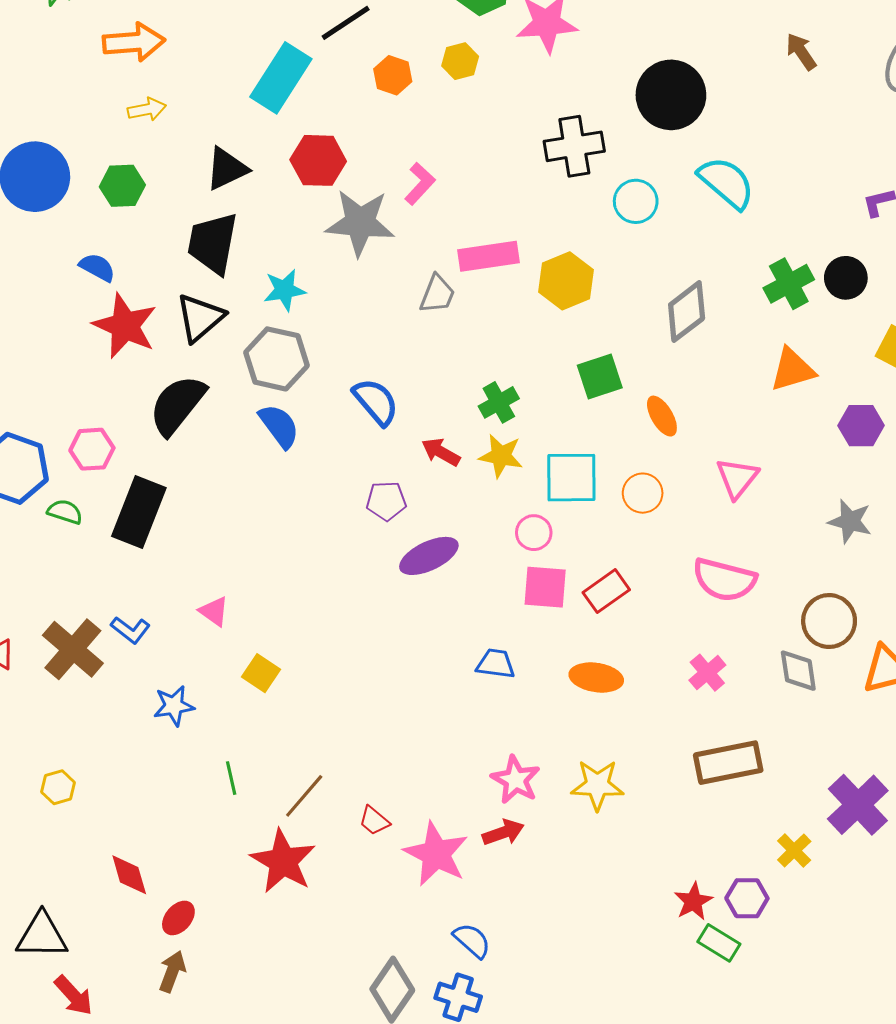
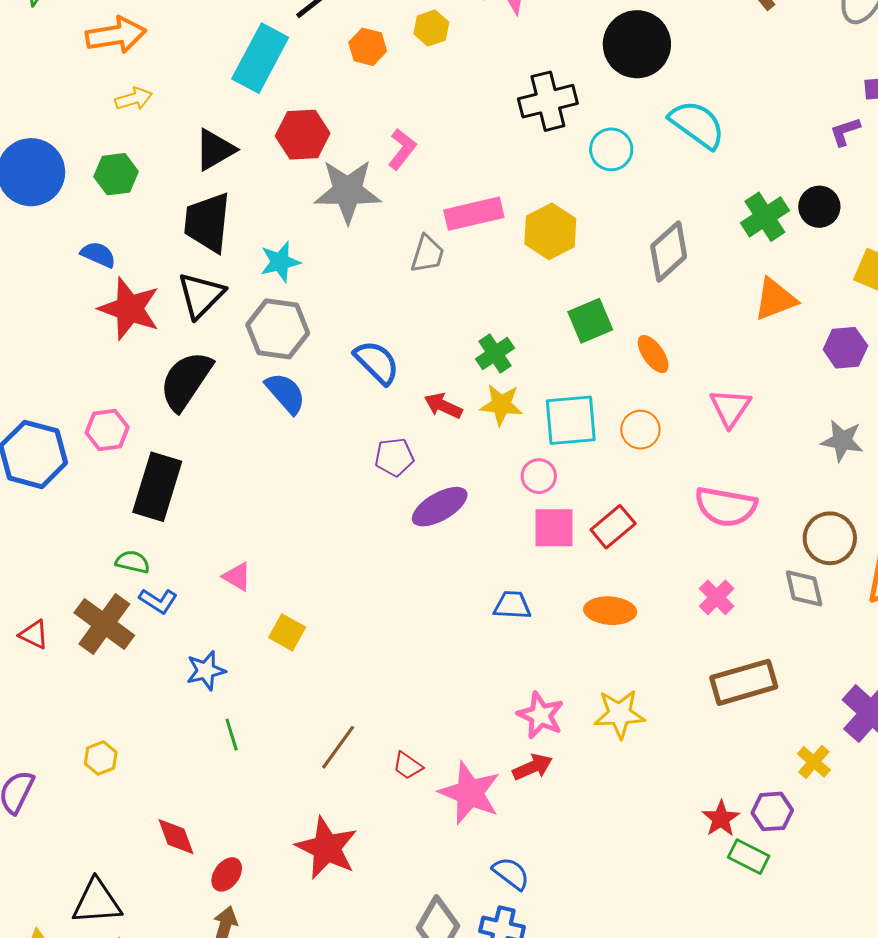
green semicircle: (65, 512) -> (133, 562), moved
green line: (231, 778) -> (232, 735), moved
red star: (283, 861) -> (327, 848), moved

